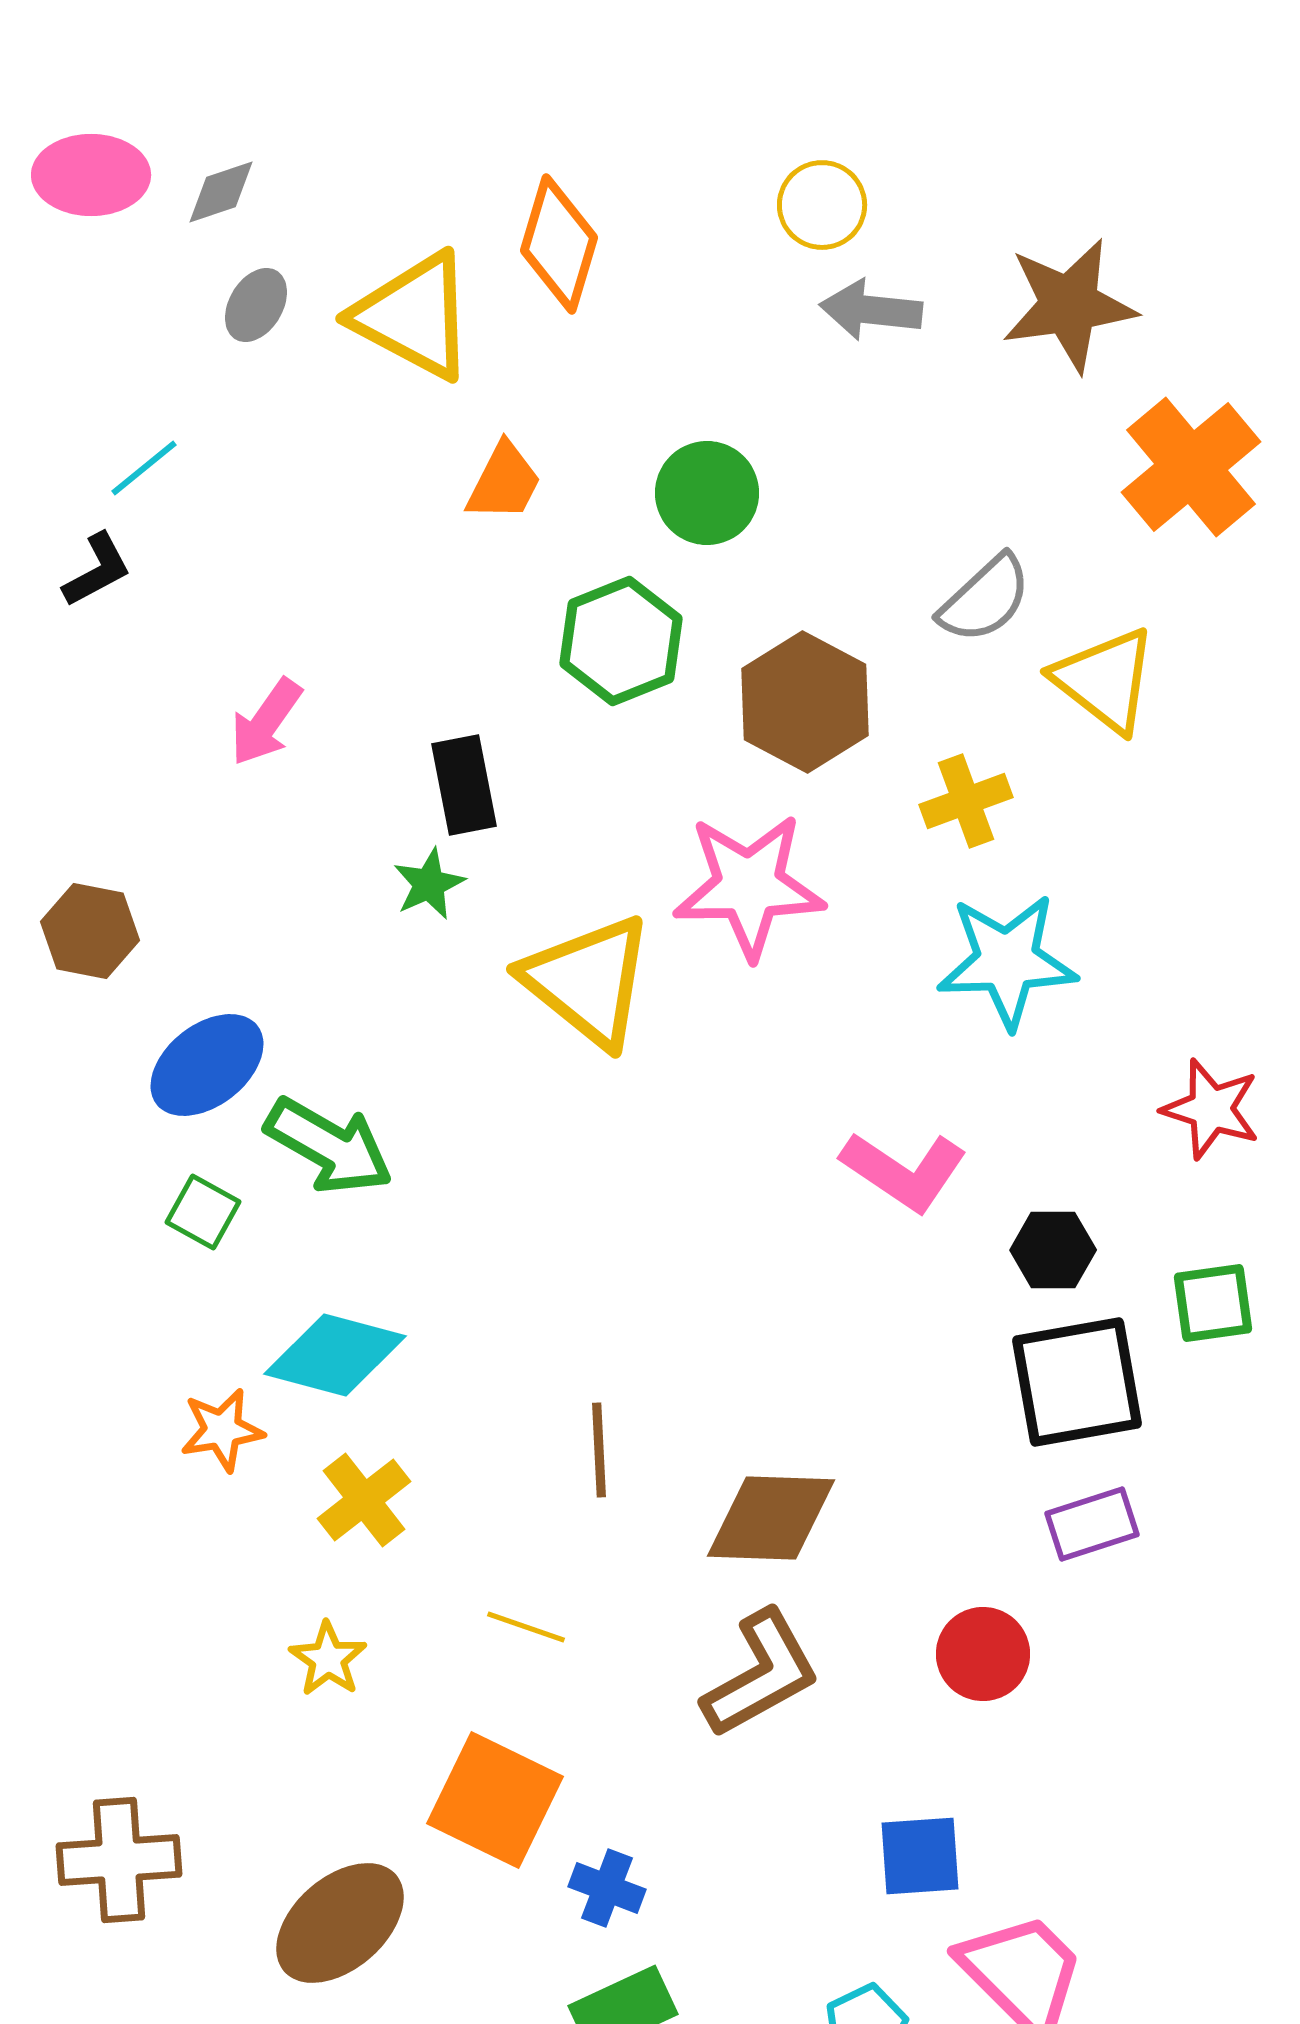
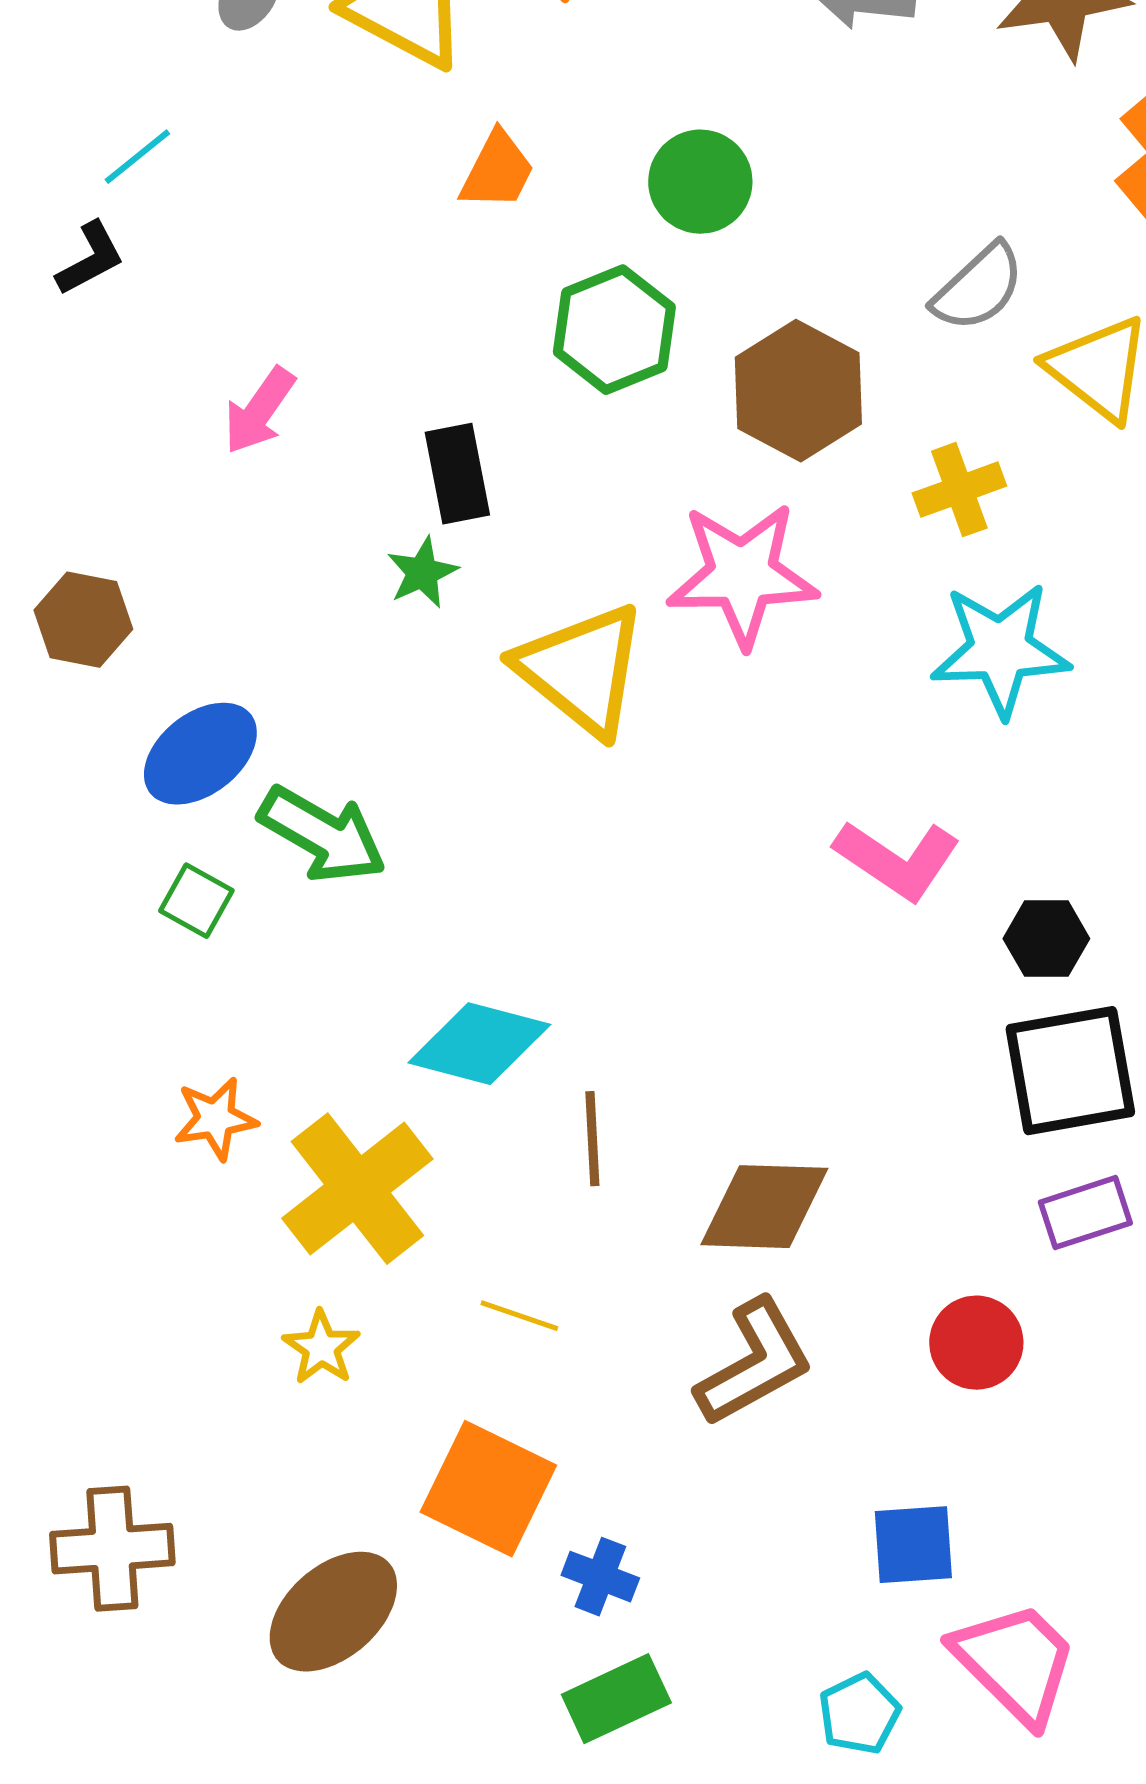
cyan diamond: (335, 1355) -> (479, 1044), moved
yellow cross: (364, 1500) -> (357, 1189), size x1.6

